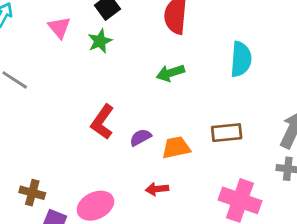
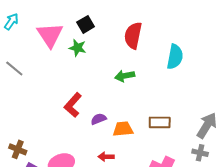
pink triangle: (59, 27) -> (50, 35), size x1.6
green star: (100, 41) -> (78, 48), turned 30
cyan semicircle: (241, 59) -> (175, 57), moved

